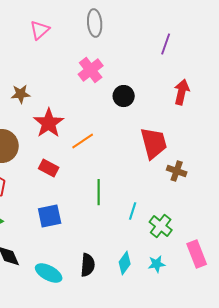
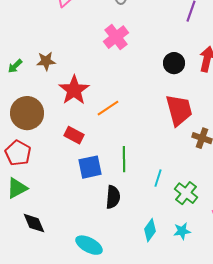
black circle: (124, 96) -> (174, 63), moved
blue square: (50, 216) -> (90, 167), moved
black semicircle: (88, 265) -> (113, 197), moved
cyan ellipse: (49, 273) -> (89, 245), moved

